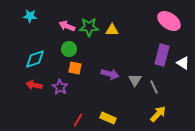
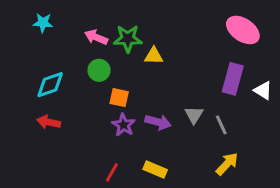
yellow triangle: (112, 30) -> (154, 56), moved
orange square: (75, 68) -> (119, 98), moved
purple arrow: (110, 74) -> (158, 122), moved
purple star: (60, 87) -> (123, 125), moved

